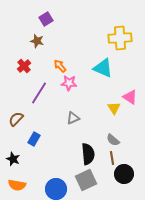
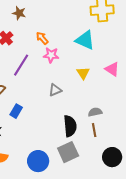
yellow triangle: (114, 108) -> (83, 73), moved
gray semicircle: (113, 140) -> (95, 112), turned 128
black circle: (124, 174) -> (112, 157), moved

